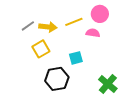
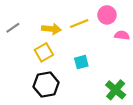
gray line: (28, 26) -> (13, 28), moved
pink semicircle: (93, 33) -> (122, 35), moved
black hexagon: (57, 79) -> (46, 85), moved

